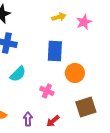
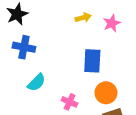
blue rectangle: (55, 51) -> (92, 61), moved
orange circle: (75, 73) -> (106, 93), moved

